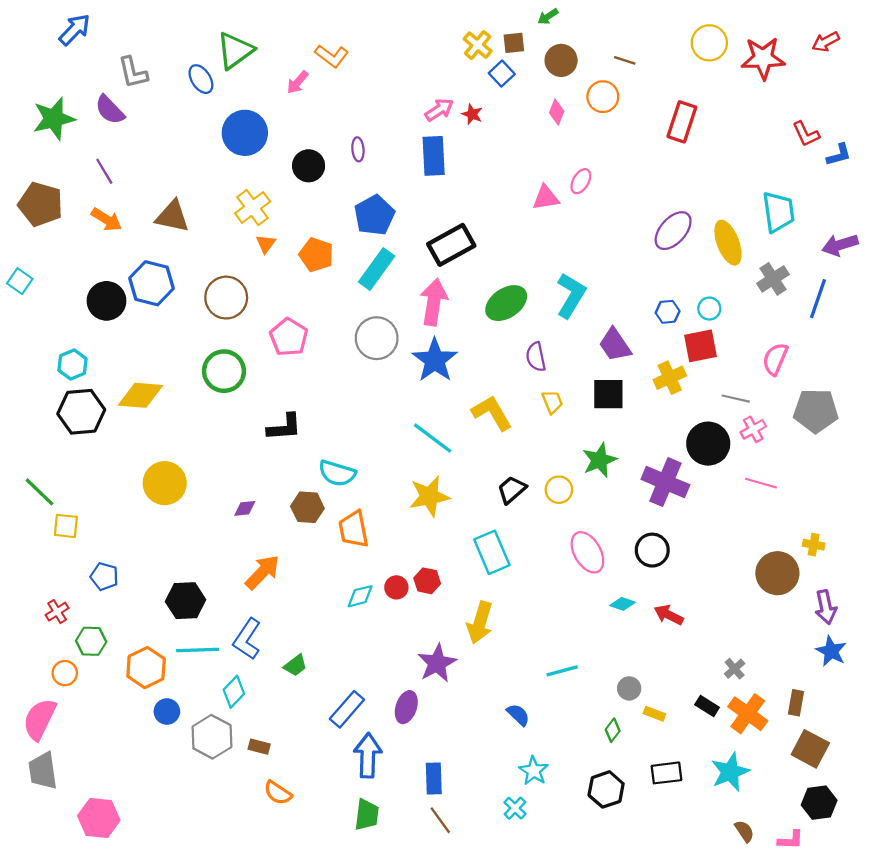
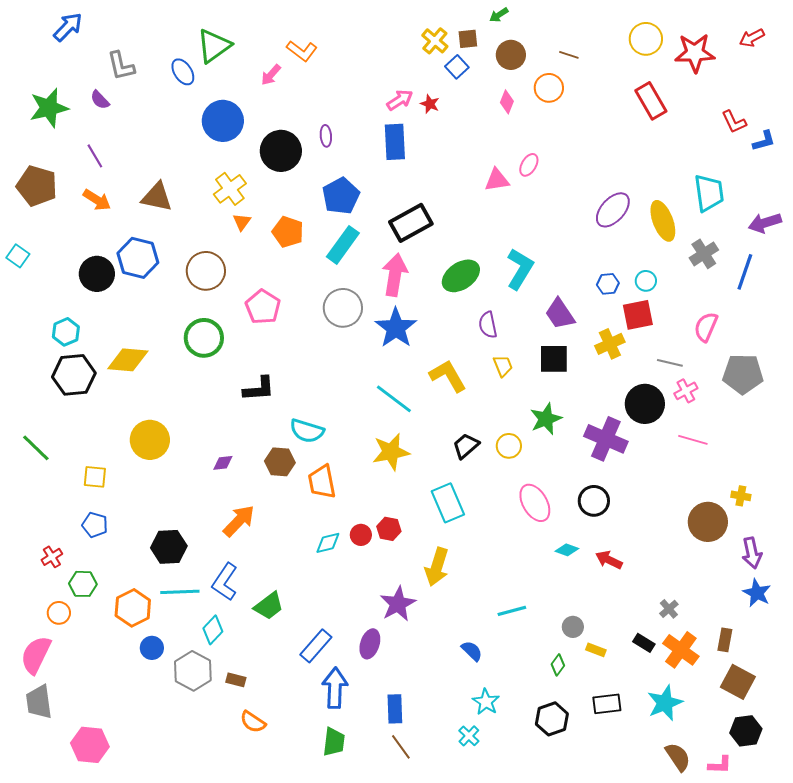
purple semicircle: (110, 110) -> (100, 100), size x0.7
red rectangle: (682, 122) -> (651, 101), moved, turned -48
black circle: (309, 166) -> (281, 151), size x1.4
yellow square: (66, 526) -> (95, 477), moved
green trapezoid: (295, 665) -> (269, 606), size x1.4
brown semicircle: (744, 831) -> (678, 757), size x1.4

